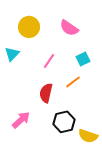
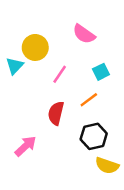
yellow circle: (29, 27) -> (35, 47), moved
black hexagon: (64, 122) -> (94, 136), moved

